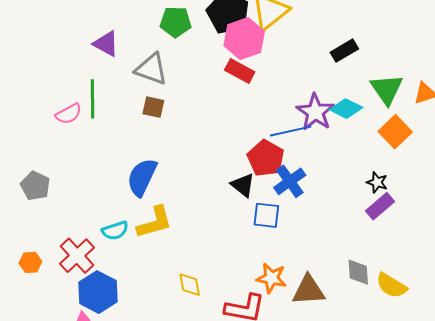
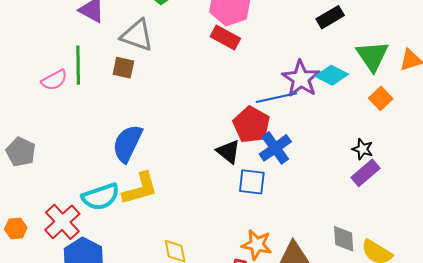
brown square: (153, 107) -> (123, 68), moved
orange square: (395, 132) -> (381, 98), size x0.7
cyan semicircle: (115, 231) -> (101, 197), size x1.4

